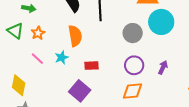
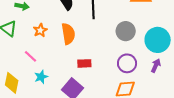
cyan circle: (161, 22) -> (158, 40), moved
orange star: (38, 33) -> (40, 30), moved
cyan star: (62, 57) -> (41, 77), moved

